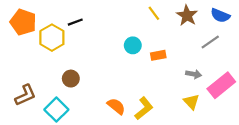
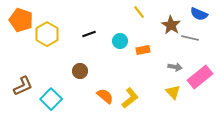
brown star: (187, 15) -> (171, 25), moved
black line: (75, 22) -> (89, 34), moved
gray line: (210, 42) -> (190, 38), turned 48
brown circle: (71, 79) -> (80, 71), moved

